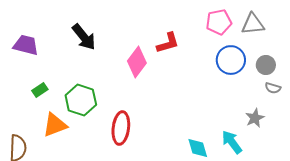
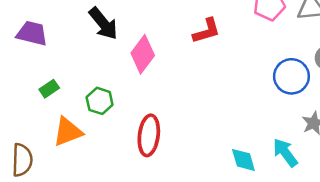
blue circle: (231, 60) -> (291, 76), moved
pink diamond: (137, 62) -> (143, 54), moved
green hexagon: (81, 100) -> (100, 101), size x0.7

